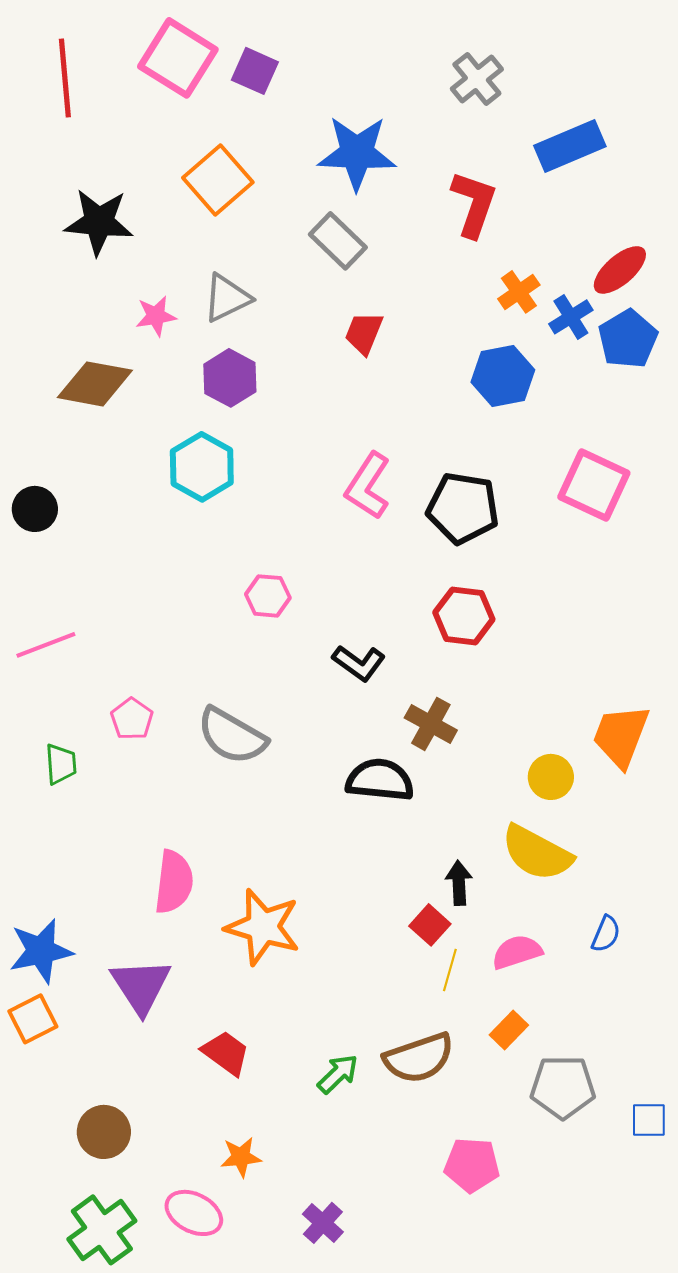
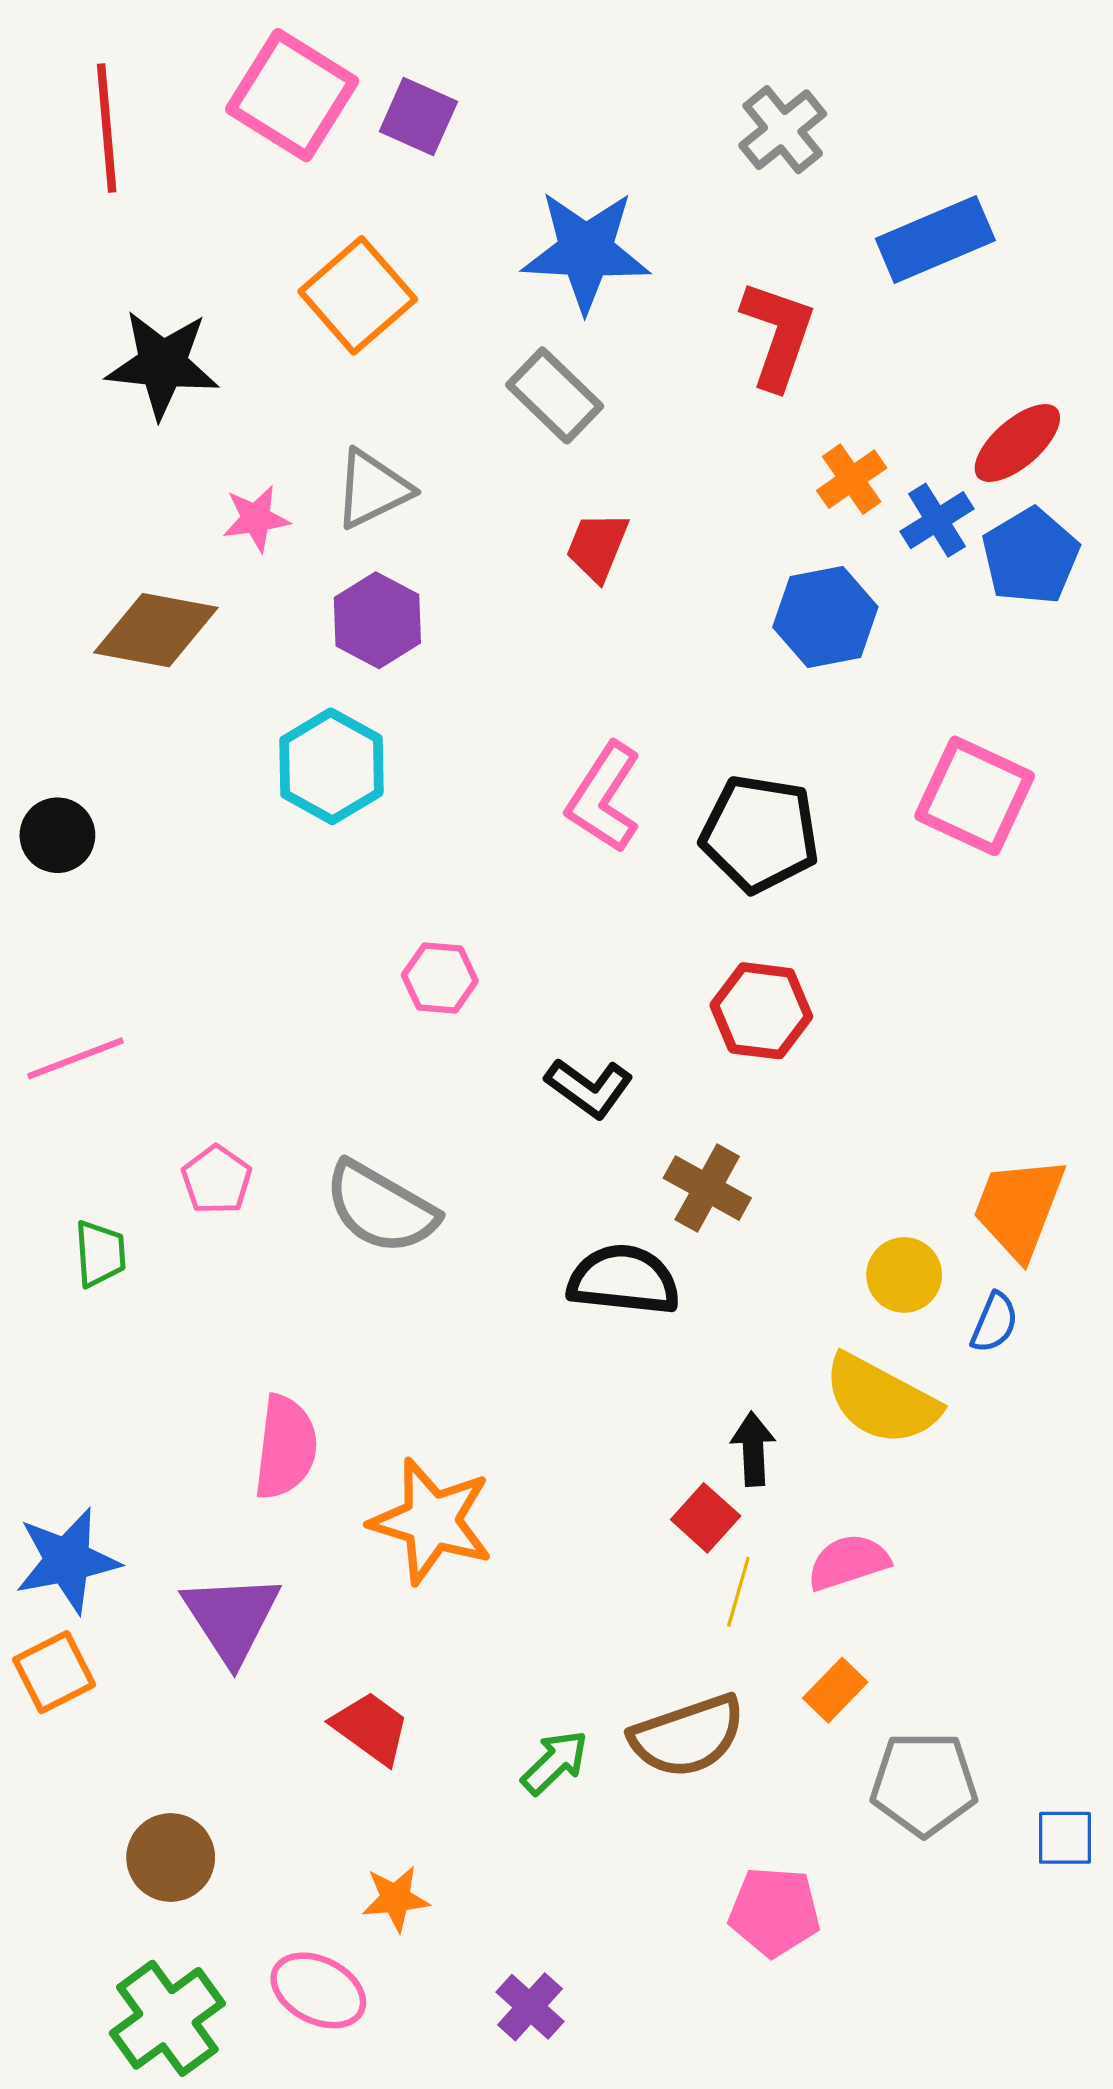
blue semicircle: (606, 934) -> (994, 1323), moved

